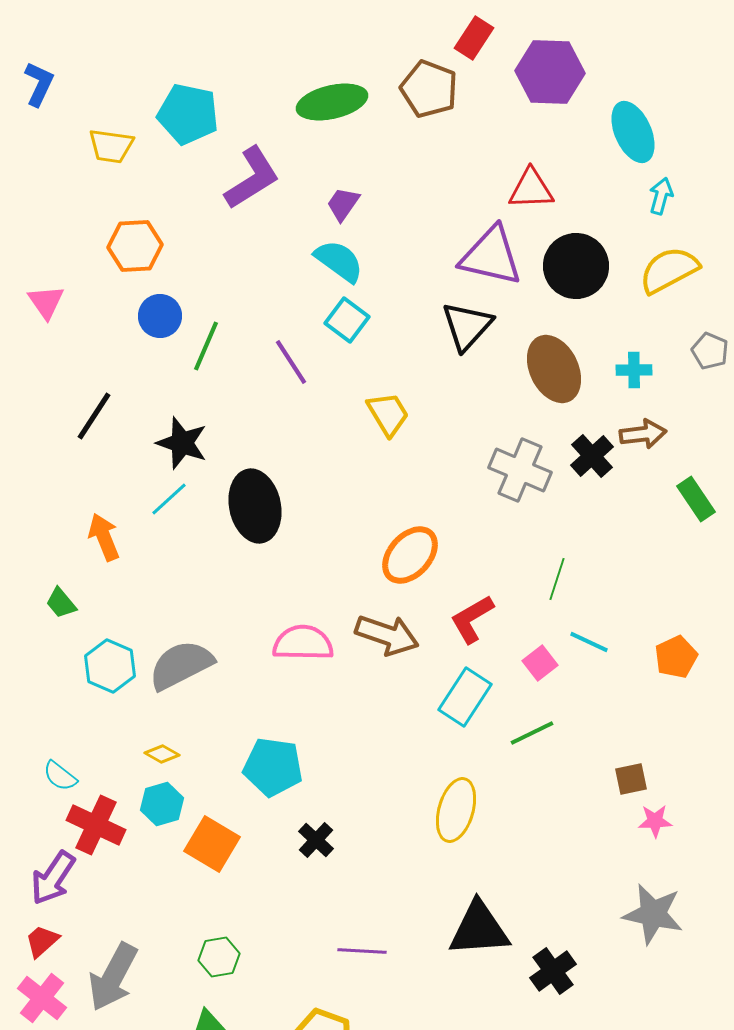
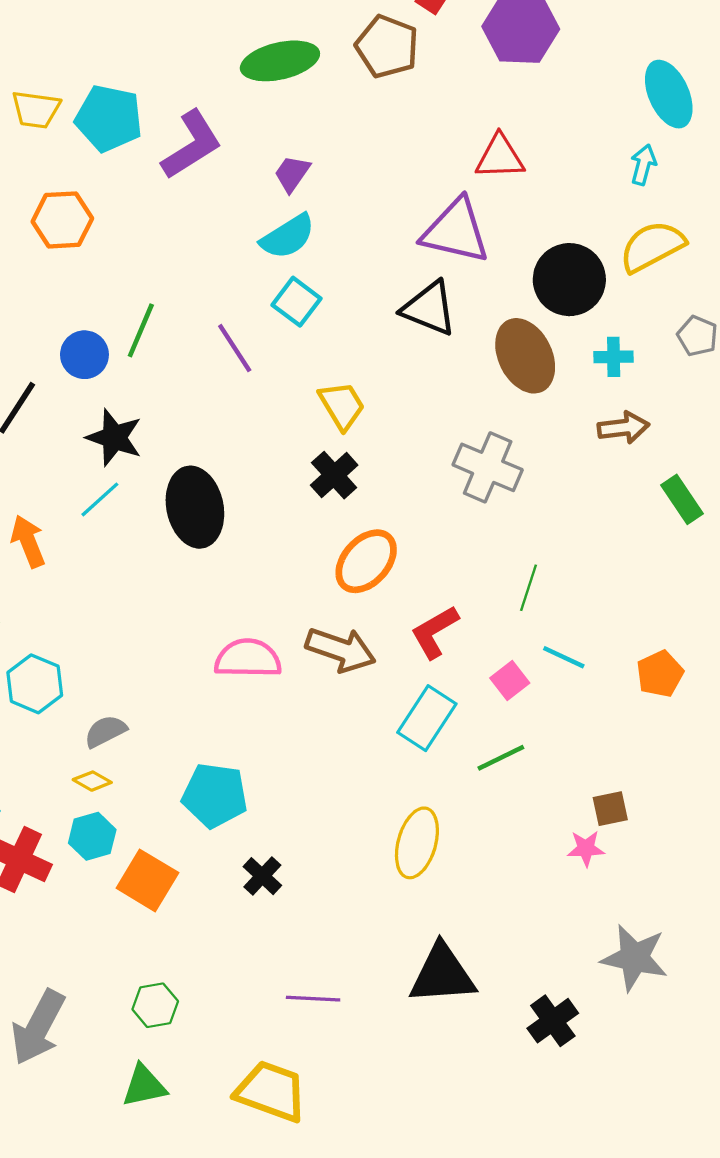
cyan pentagon: (188, 114) -> (109, 118), moved
cyan ellipse: (633, 132) -> (669, 94), moved
cyan semicircle: (339, 261) -> (288, 237), turned 112
black circle: (576, 266) -> (569, 280), moved
blue circle: (160, 316) -> (84, 355), moved
black triangle: (467, 326) -> (429, 308), turned -50
black cross: (592, 456) -> (334, 475), moved
gray semicircle: (181, 665) -> (105, 731), moved, size x0.6
pink star: (655, 821) -> (586, 848), moved
black cross: (553, 971) -> (553, 1021), moved

